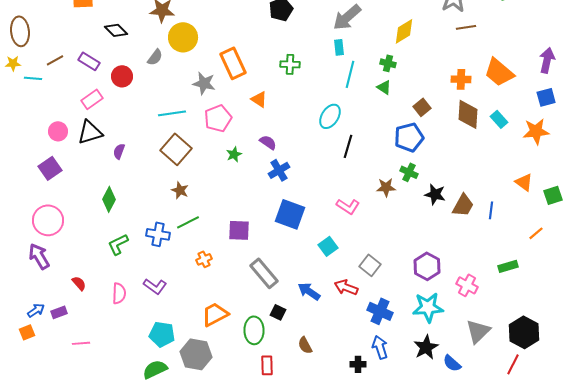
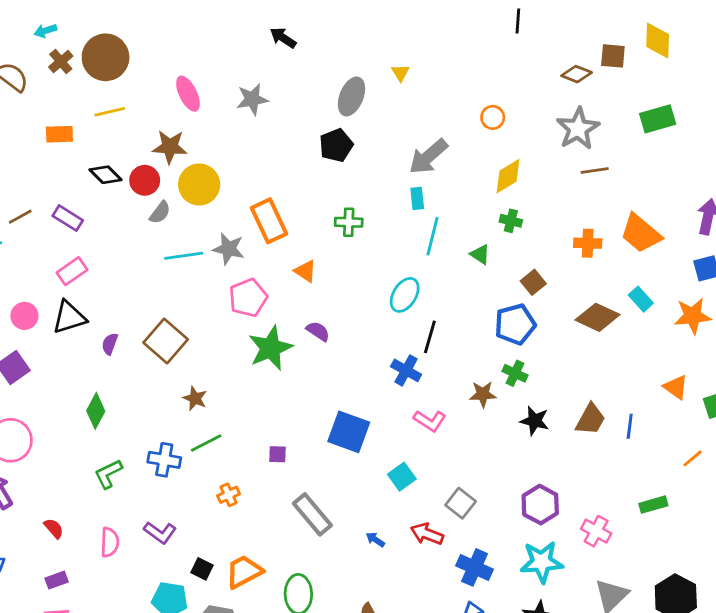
green cross: (388, 63) -> (511, 221), moved
red circle: (122, 76) -> (145, 180), moved
cyan line: (172, 113) -> (184, 256), moved
brown diamond: (468, 114) -> (598, 317), moved, turned -68
brown square: (176, 149) -> (166, 341), moved
green star: (234, 154) -> (270, 348), size x2.0
blue cross: (279, 170) -> (406, 370), moved, turned -30
black star: (435, 194) -> (535, 421), moved
purple square: (239, 230) -> (277, 454), size x0.6
blue arrow: (309, 291) -> (375, 540), size x0.6
purple rectangle: (59, 312) -> (57, 580), moved
black square: (278, 312) -> (202, 569), moved

